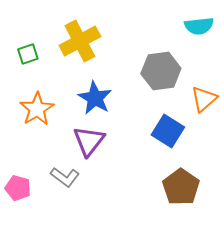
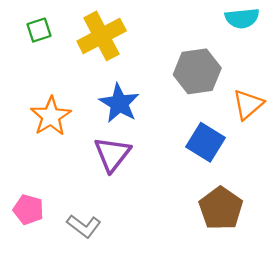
green square: (28, 54) -> (39, 30), moved
gray L-shape: (65, 177) -> (84, 226), moved

